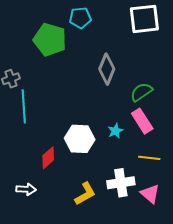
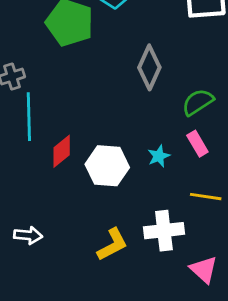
pink rectangle: (142, 121) -> (197, 144), size x0.7
red diamond: (48, 158) -> (62, 151), moved
pink triangle: (150, 194) -> (204, 270), moved

